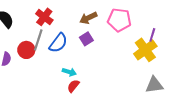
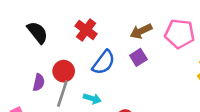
gray line: (38, 40) -> (62, 94), moved
cyan arrow: (69, 72) -> (92, 99), moved

